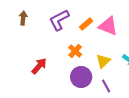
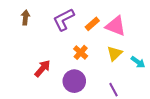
yellow triangle: (103, 61) -> (115, 54), moved
purple circle: (81, 77) -> (74, 81), moved

